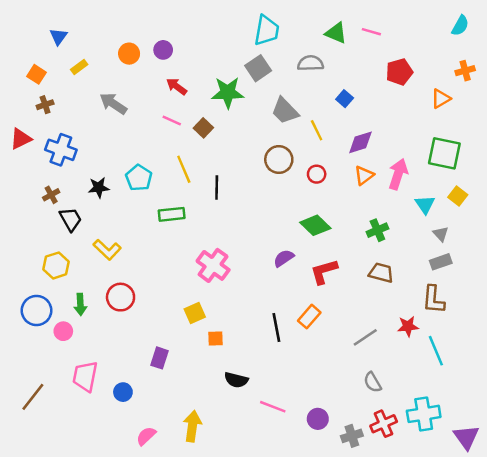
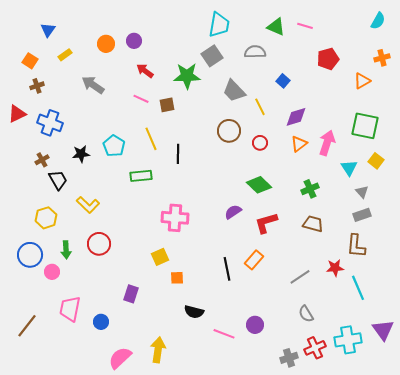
brown square: (203, 128) -> (167, 105), turned 35
pink cross: (213, 265) -> (175, 218), turned -32
purple circle: (318, 419) -> (255, 325), moved
pink semicircle: (146, 436) -> (120, 358), size x1.4
purple triangle: (466, 437) -> (383, 330), moved

